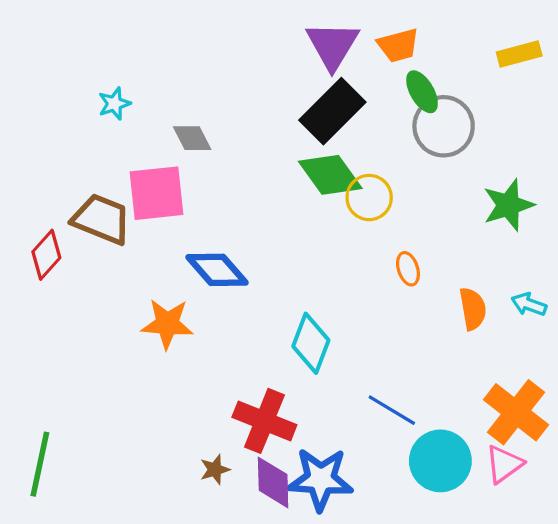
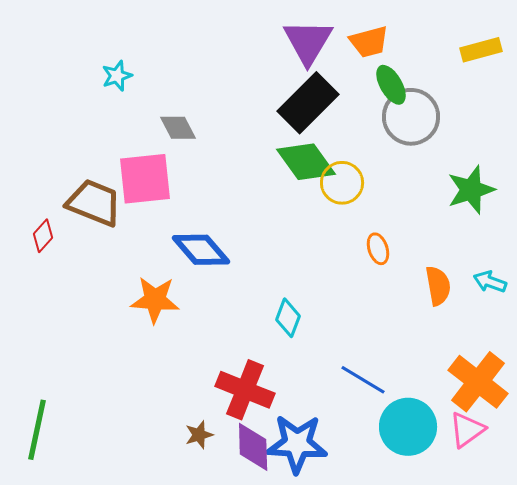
cyan star: (114, 104) -> (117, 76), moved
red diamond: (46, 255) -> (43, 236), size x0.7
cyan diamond: (311, 343) -> (288, 318), size x0.7

